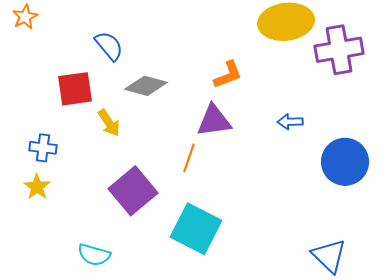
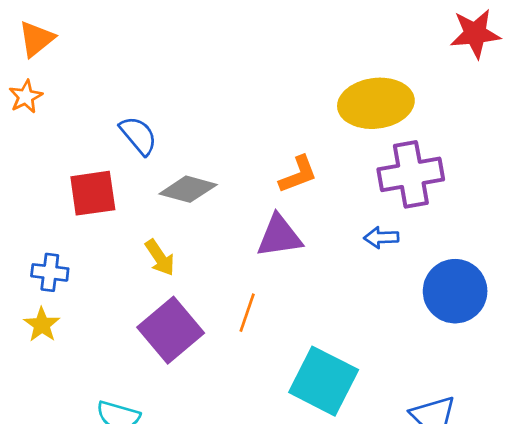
purple cross: (339, 50) -> (411, 174), moved
yellow arrow: (109, 123) -> (160, 258), moved
orange line: (189, 158) -> (247, 313), moved
cyan square: (196, 229) -> (324, 381), moved

